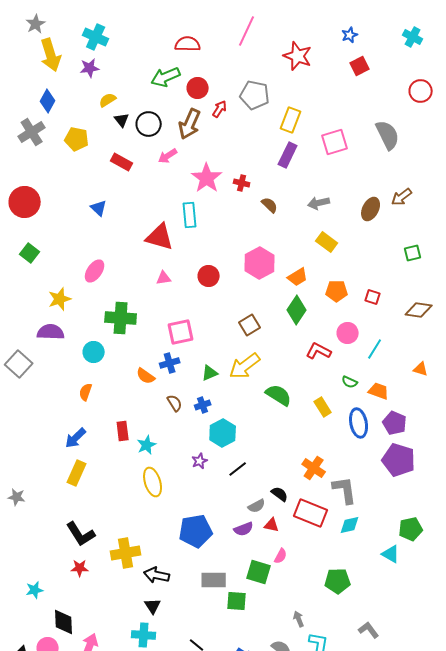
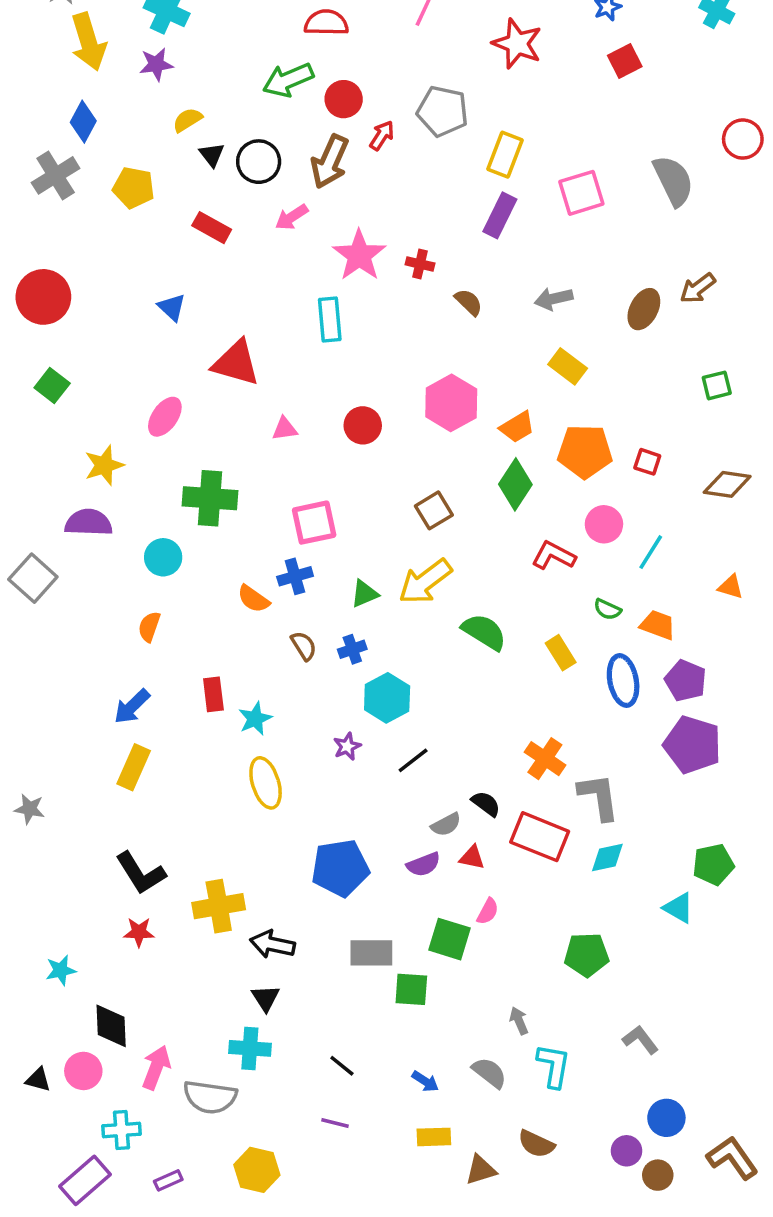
red circle: (421, 91) -> (743, 139), moved
red triangle: (160, 237) -> (236, 363), moved
orange pentagon: (337, 291) -> (585, 451), size x1.4

